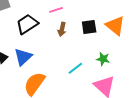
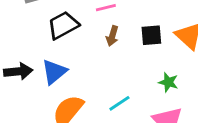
cyan line: (75, 68) -> (119, 103), moved

